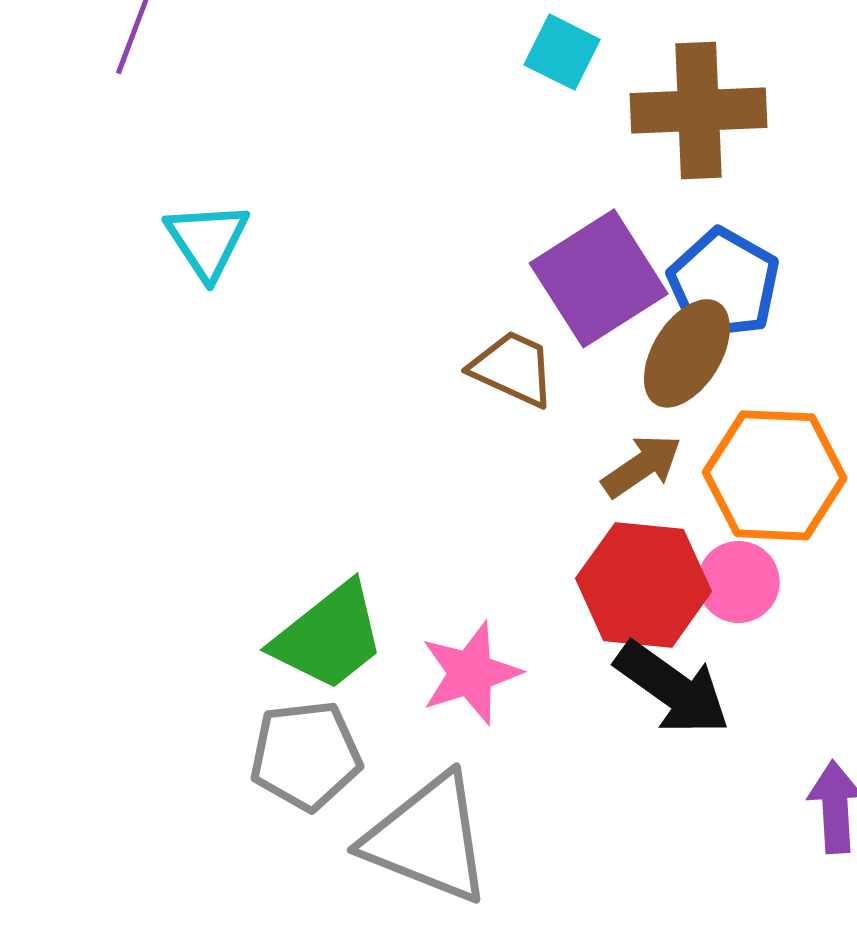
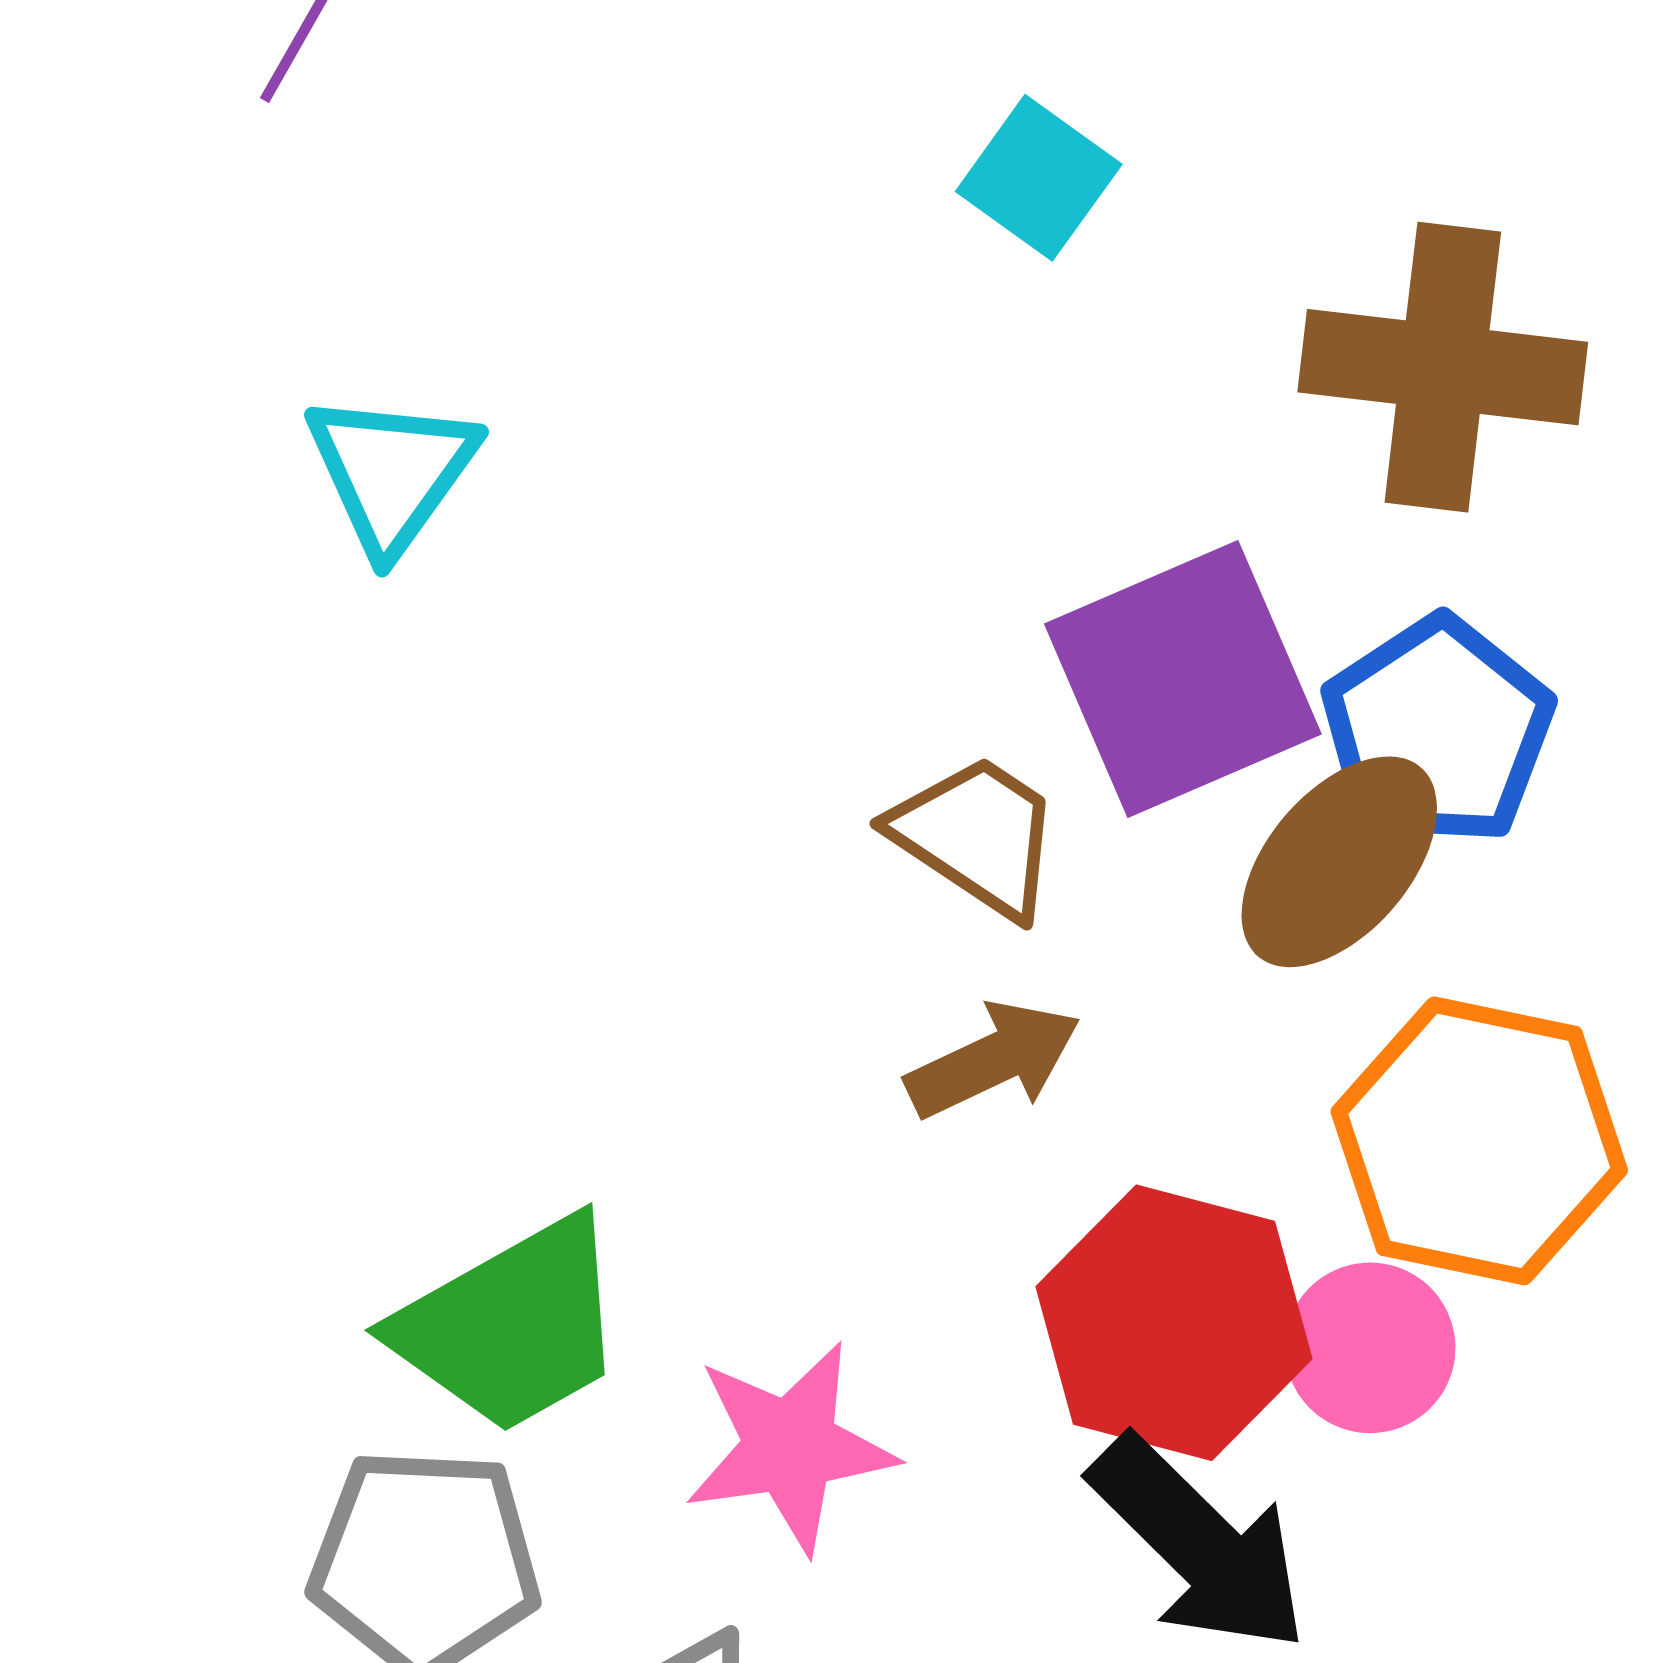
cyan square: (562, 52) -> (1039, 178), moved
brown arrow: (642, 466) -> (993, 1060), moved

